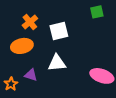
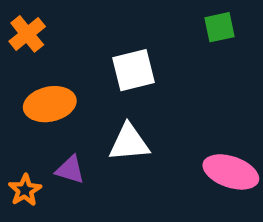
orange cross: (30, 22) -> (27, 34), moved

